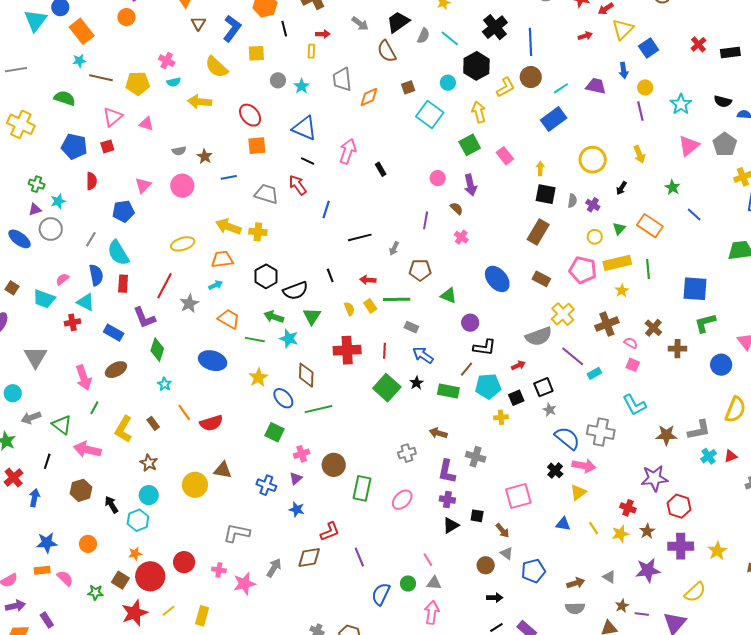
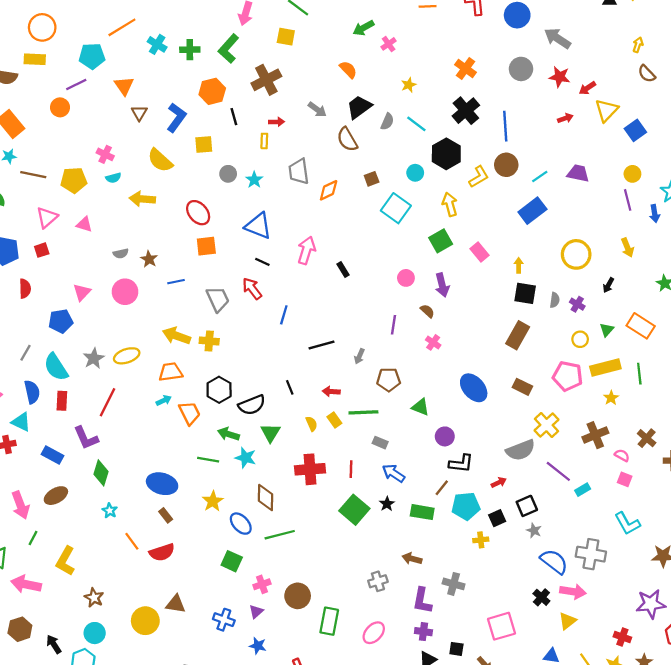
blue arrow: (624, 70) -> (655, 213), moved
gray trapezoid: (266, 194) -> (218, 299), turned 50
gray star: (189, 304) -> (94, 358), moved
orange trapezoid: (229, 319) -> (190, 413), moved, turned 35
brown rectangle: (153, 423) -> (166, 515), moved

